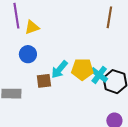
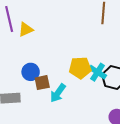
blue circle: (28, 54) -> (31, 72), moved
cyan arrow: (59, 69) -> (58, 93), moved

